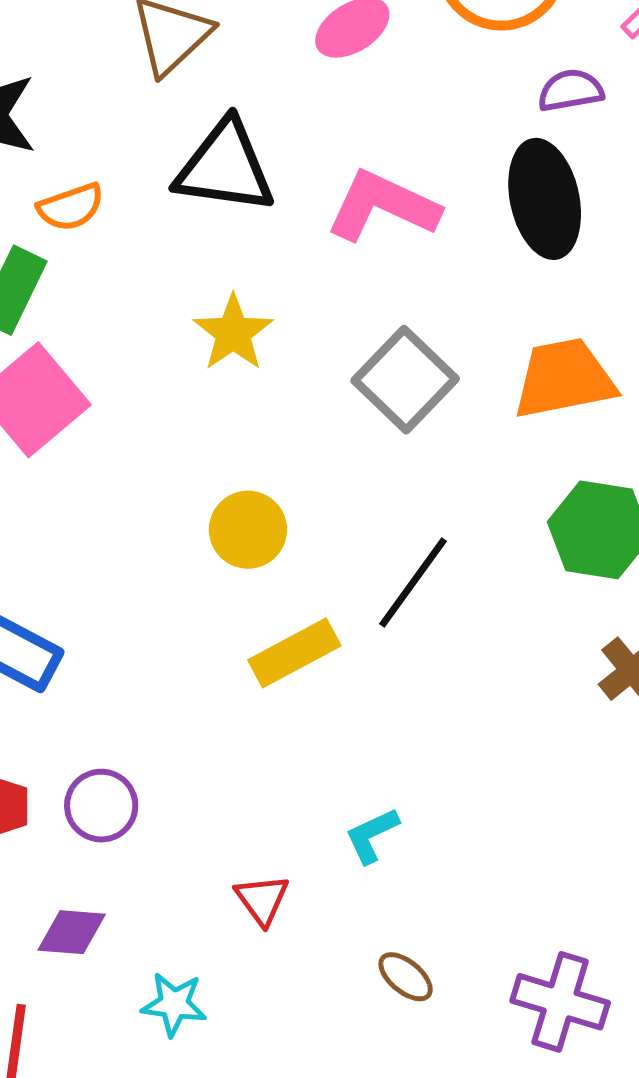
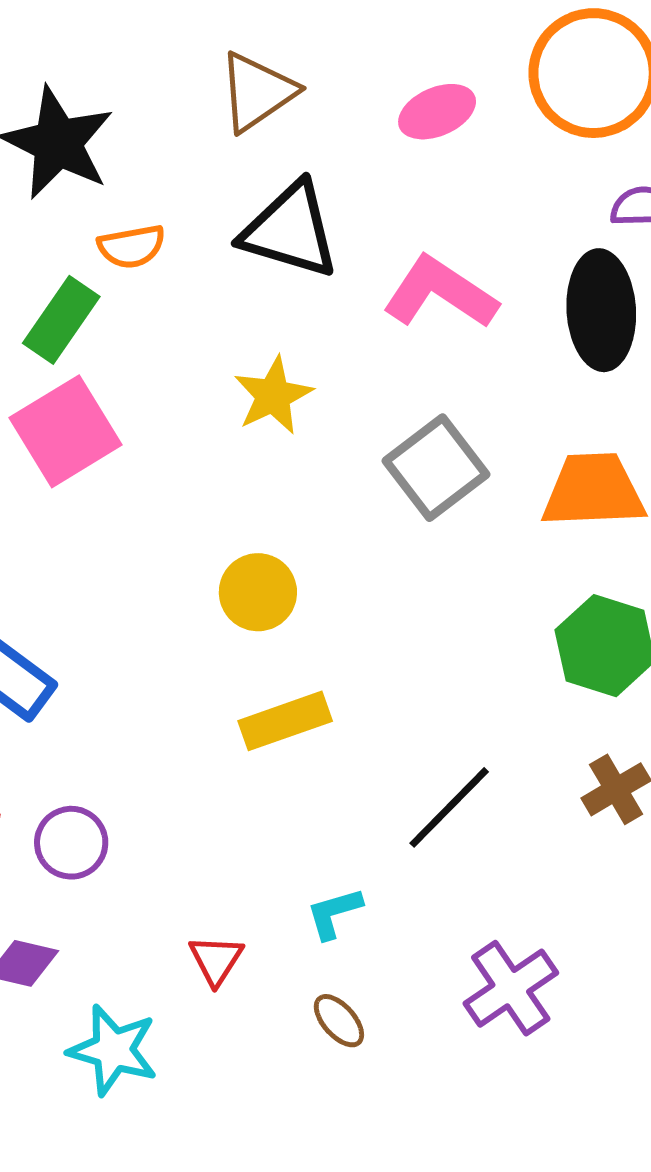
black line: (413, 583) -> (449, 807), moved
brown ellipse: (406, 977) -> (339, 1021), moved
purple cross: (560, 1002) -> (511, 988), moved, turned 30
cyan star: (174, 1004) -> (113, 1050), size x1.4

